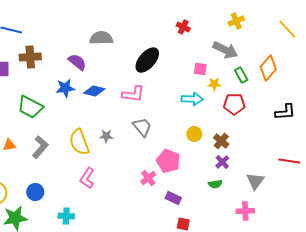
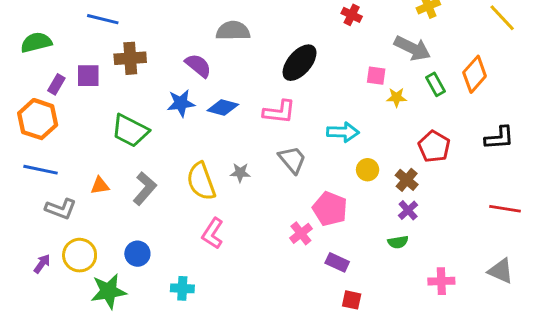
cyan arrow: (192, 99) -> (343, 132), moved
red pentagon: (234, 104) -> (434, 147), moved, turned 30
gray triangle: (255, 181) -> (501, 271), moved, turned -42

